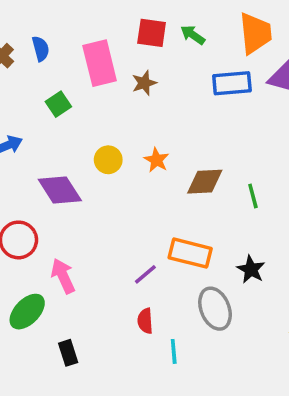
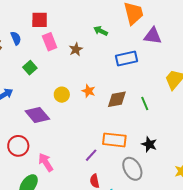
red square: (152, 33) -> (40, 20), moved
green arrow: (193, 35) -> (101, 31), moved
pink rectangle: (100, 63) -> (50, 42), size x0.7
blue rectangle: (232, 83) -> (127, 59), moved

